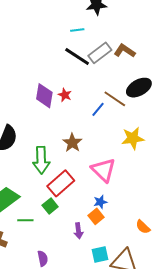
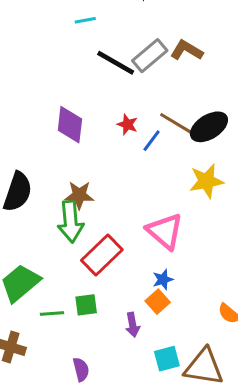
cyan line: (77, 30) -> (85, 20), moved
black ellipse: (139, 88) -> (209, 127), moved
red star: (65, 95) -> (127, 124), moved
brown star: (72, 143) -> (79, 195), moved, turned -30
green square: (50, 206) -> (86, 305), moved, turned 35

